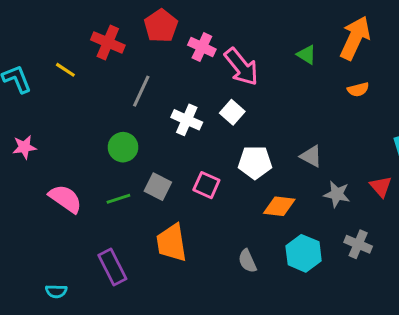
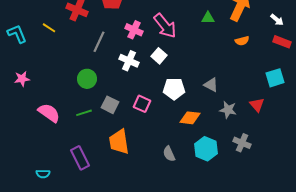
pink cross: (202, 47) -> (134, 30), moved
green triangle: (307, 55) -> (208, 18), turned -32

